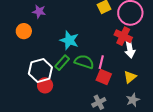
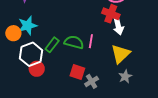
orange circle: (24, 31) -> (13, 33), moved
cyan star: (69, 40) -> (28, 26), moved, turned -30
red square: (104, 77) -> (77, 72), moved
yellow triangle: (130, 77) -> (121, 54), size x1.5

